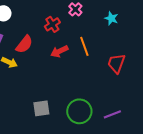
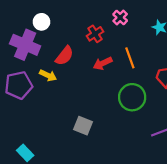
gray square: (41, 108) -> (83, 126), turned 30
green circle: (79, 111) -> (132, 97), moved

